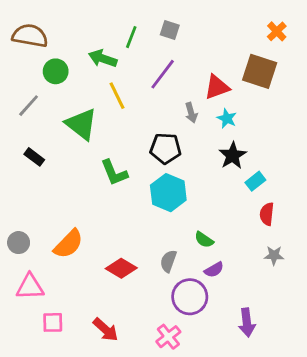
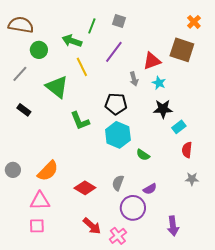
black star: (233, 156) -> (163, 109), turned 30
green semicircle: (204, 240) -> (143, 155), moved
pink triangle: (30, 287) -> (40, 201), moved
red arrow: (106, 330) -> (92, 226), moved

